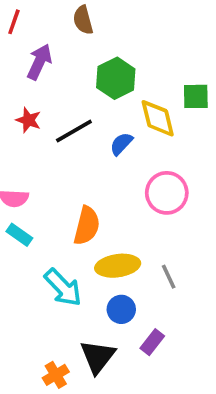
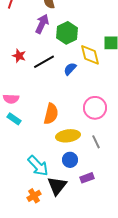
purple arrow: (39, 62) -> (42, 24), moved
pink circle: (167, 193) -> (95, 108), moved
cyan arrow: (63, 288) -> (38, 166), moved
purple rectangle: (152, 342) -> (87, 178), turned 32

